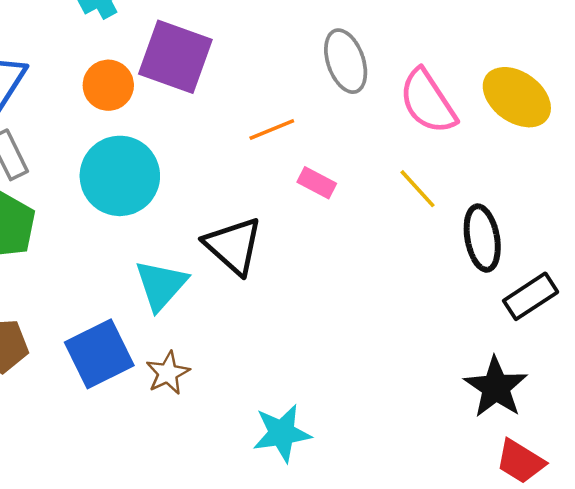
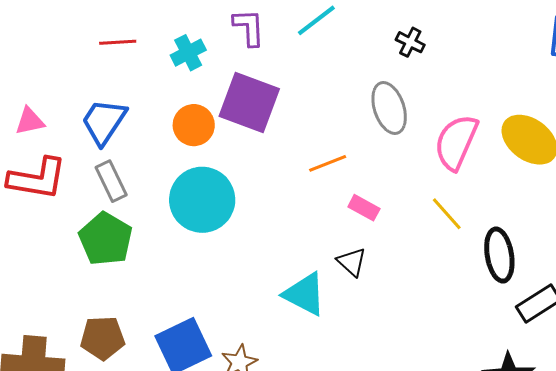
pink semicircle: (428, 102) -> (456, 142), turned 56
black triangle: (233, 246) -> (352, 262), moved, size x0.6
cyan triangle: (161, 285) -> (305, 294), moved, turned -45

